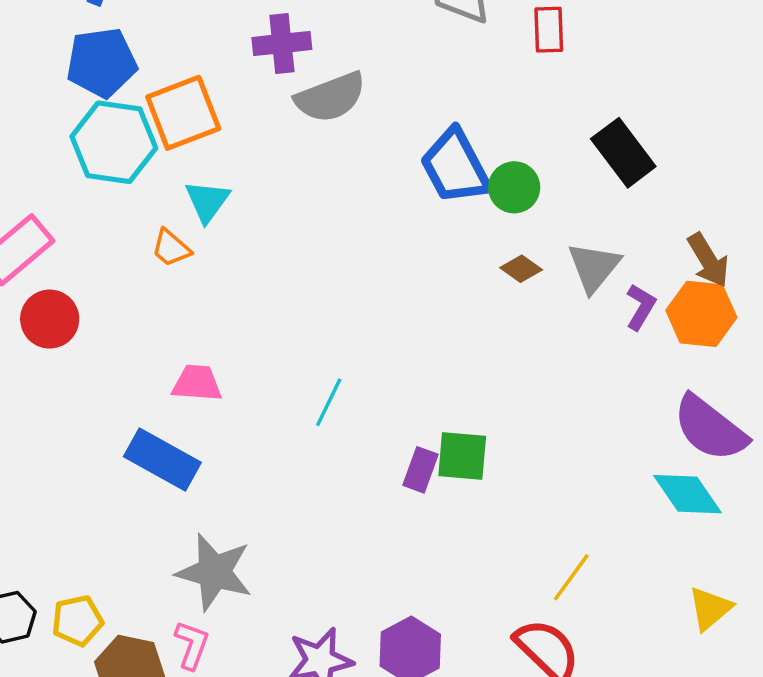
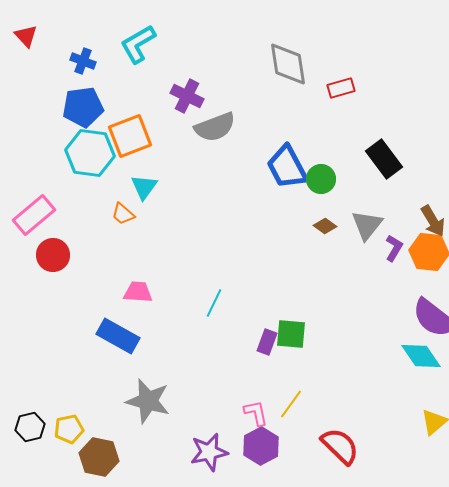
red rectangle: (549, 30) -> (341, 88), turned 76
purple cross: (282, 43) -> (187, 96), turned 32
yellow line: (571, 577) -> (291, 404), moved
pink L-shape: (192, 645) -> (256, 413), moved, turned -32

